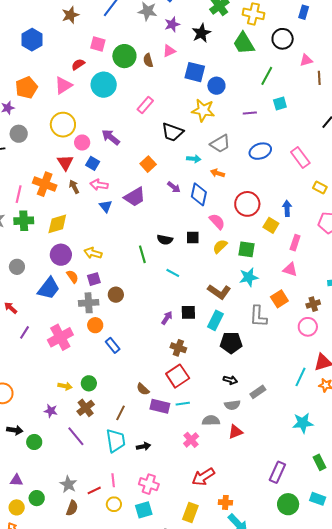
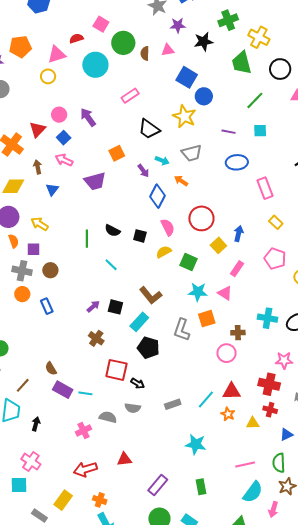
yellow circle: (63, 125) -> (48, 76), moved, size x0.6
blue ellipse: (260, 151) -> (237, 162), moved
brown arrow: (74, 187) -> (38, 167), moved
purple arrow: (174, 187) -> (143, 171), moved
blue triangle: (106, 206) -> (52, 189), moved
cyan star: (249, 277) -> (198, 292), moved
blue rectangle: (113, 345) -> (47, 306), moved
red square: (178, 376) -> (116, 370), moved, turned 30
gray rectangle: (258, 392) -> (173, 404), moved
red triangle: (235, 432) -> (124, 459), moved
black arrow: (143, 446) -> (36, 424), turned -80

